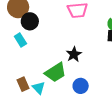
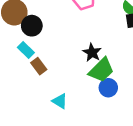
green trapezoid: (55, 72) -> (101, 70), moved
brown rectangle: (23, 84) -> (39, 66), moved

